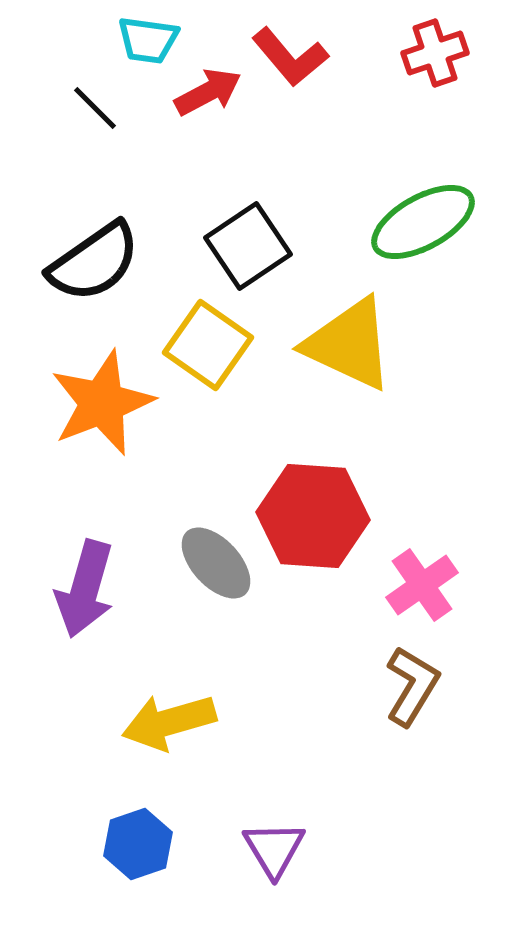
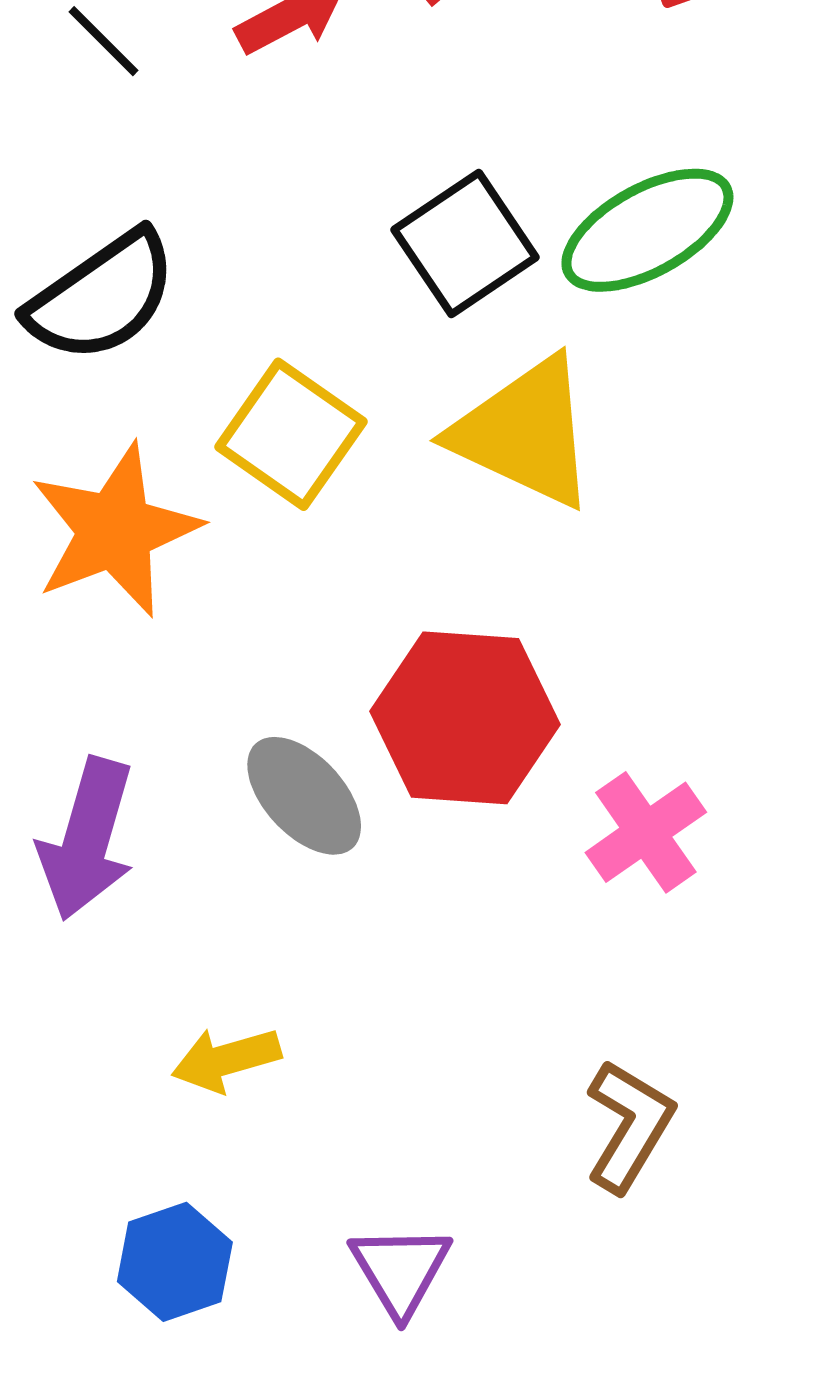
black square: (248, 246) -> (465, 244), moved
brown L-shape: (412, 686) -> (629, 1126), moved
yellow arrow: (169, 722) -> (226, 1059), size x0.7

